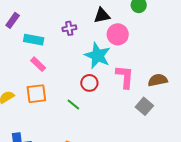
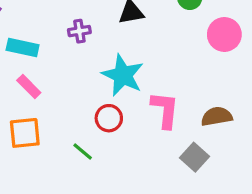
pink circle: (118, 34) -> (224, 34), moved

